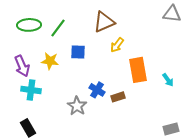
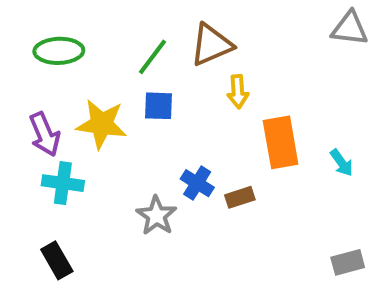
green line: (58, 28) -> (152, 57), moved
yellow arrow: (117, 45) -> (238, 92), turned -42
yellow star: (50, 61) -> (102, 124), size x1.4

